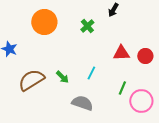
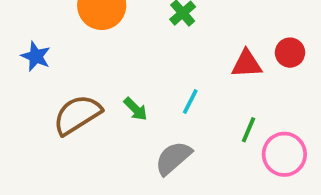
red circle: (145, 56) -> (290, 53), moved
gray semicircle: (82, 103) -> (173, 158), turned -60

